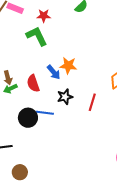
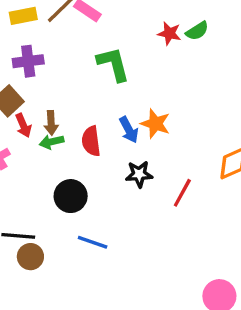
red star: (44, 16) -> (169, 33), moved
blue line: (45, 113) -> (93, 242), moved
brown circle: (20, 172) -> (30, 257), moved

